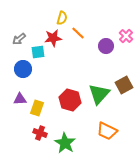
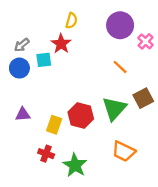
orange line: (78, 33) -> (120, 67), moved
red star: (53, 38) -> (61, 44), turned -30
purple circle: (106, 46) -> (120, 25), moved, size x1.5
blue circle: (23, 69) -> (19, 68), moved
yellow rectangle: (37, 108) -> (54, 125), moved

